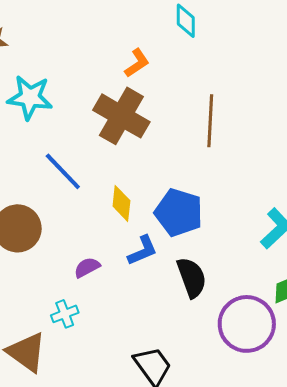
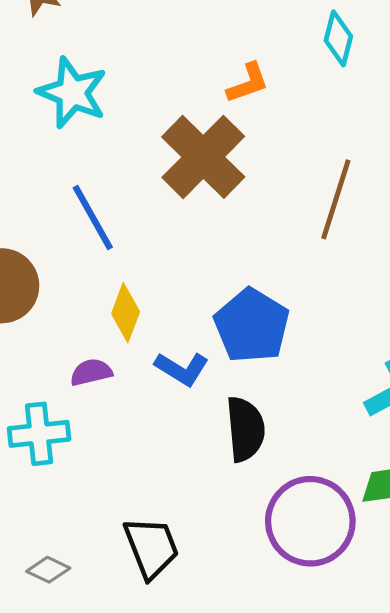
yellow diamond: (121, 203) -> (126, 313), moved
blue L-shape: (143, 250) -> (182, 369), turned 40
cyan cross: (65, 314) -> (39, 434), size x1.4

